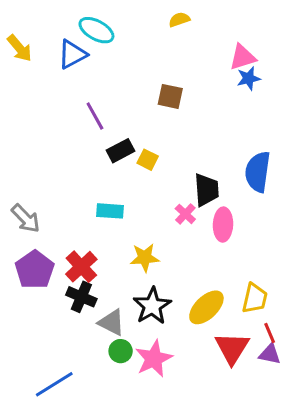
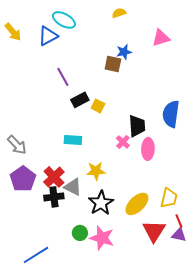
blue star: (249, 78) -> (124, 52), moved
black cross: (81, 297) -> (54, 197), turned -30
gray triangle: (111, 322) -> (73, 187), moved
pink star: (154, 359) -> (102, 238), turned -30

